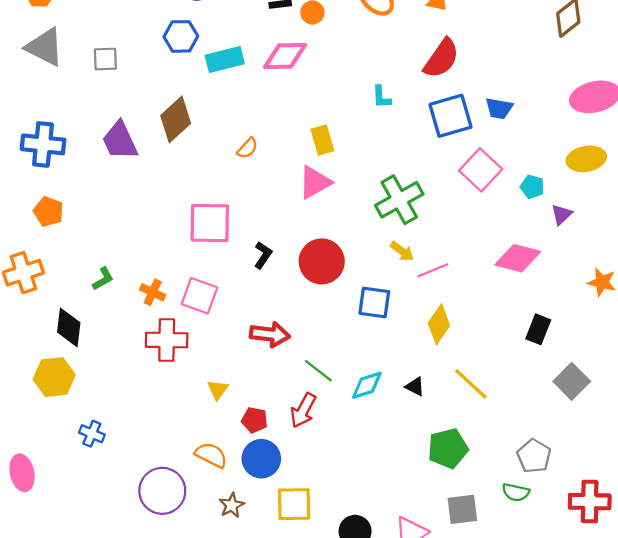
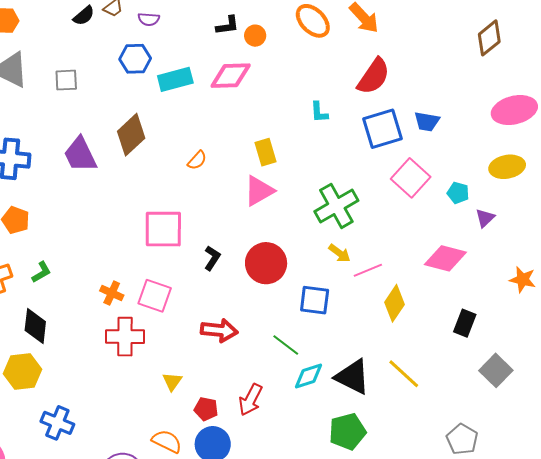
green L-shape: (103, 279) -> (41, 272), moved
yellow diamond: (439, 324) -> (395, 303), moved
green line: (318, 371) -> (286, 345), moved
black triangle: (415, 387) -> (353, 377), size x2.0
blue cross: (92, 434) -> (57, 423), size x1.4
green pentagon: (448, 448) -> (347, 432), moved

